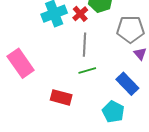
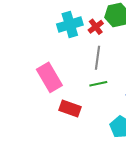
pink rectangle: (21, 63) -> (49, 77), moved

